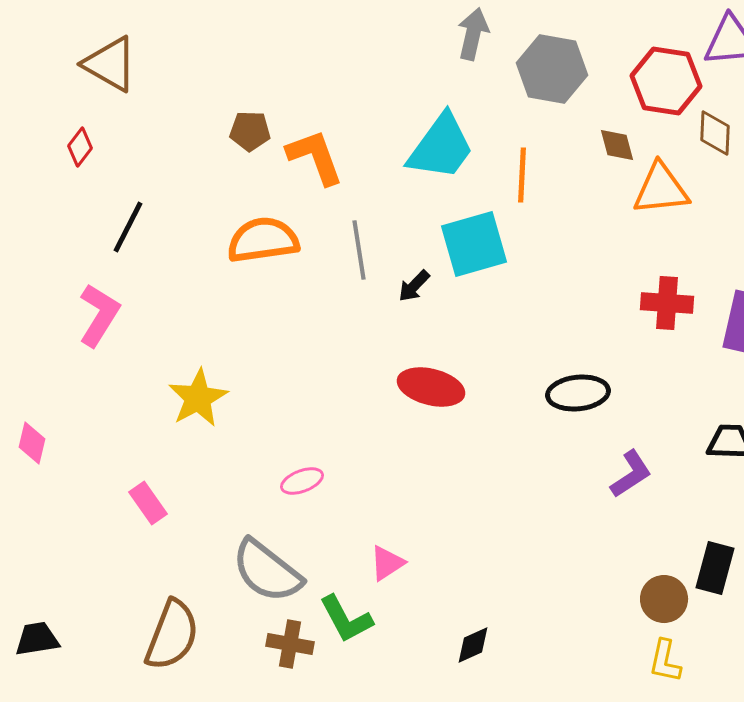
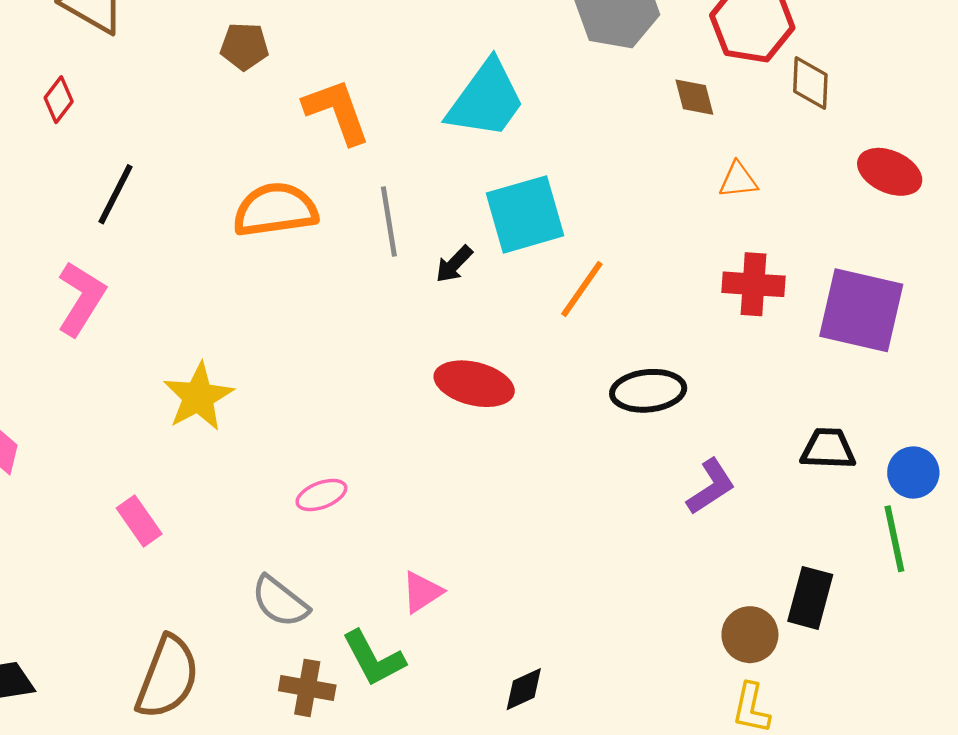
brown pentagon: (250, 131) -> (244, 46), moved
orange line: (522, 175) -> (582, 289), moved, turned 32
orange triangle: (661, 189) -> (738, 180), moved, size x0.6
gray semicircle: (267, 571) -> (280, 602), size x0.7

